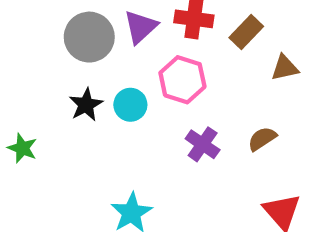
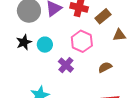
pink hexagon: (182, 80) -> (82, 41), moved
purple cross: (203, 144) -> (66, 65), moved

